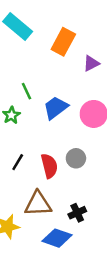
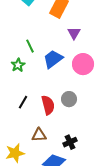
purple triangle: (91, 63) -> (74, 33), moved, turned -32
brown triangle: (38, 204) -> (39, 135), size x0.7

